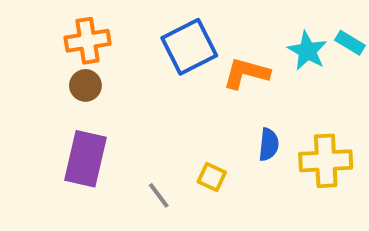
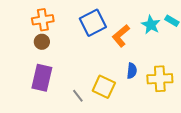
orange L-shape: (246, 73) -> (121, 36), turned -55
yellow square: (212, 177) -> (104, 87), size x1.6

